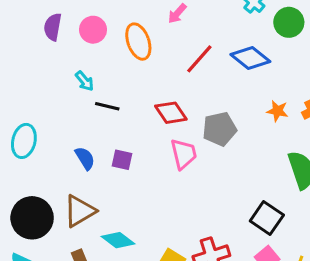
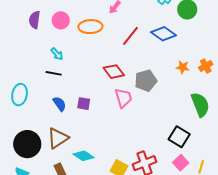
orange ellipse: (138, 42) -> (90, 27), turned -70
black line: (107, 106) -> (54, 73), moved

